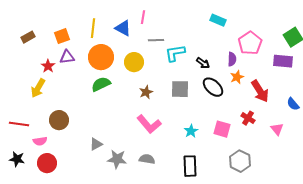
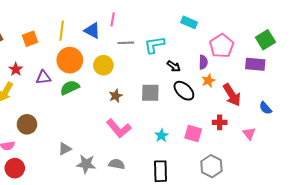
cyan L-shape: (175, 53) -> (154, 45), moved
purple triangle: (67, 57) -> (43, 77), moved
red cross: (248, 118) -> (220, 122), turned -32

